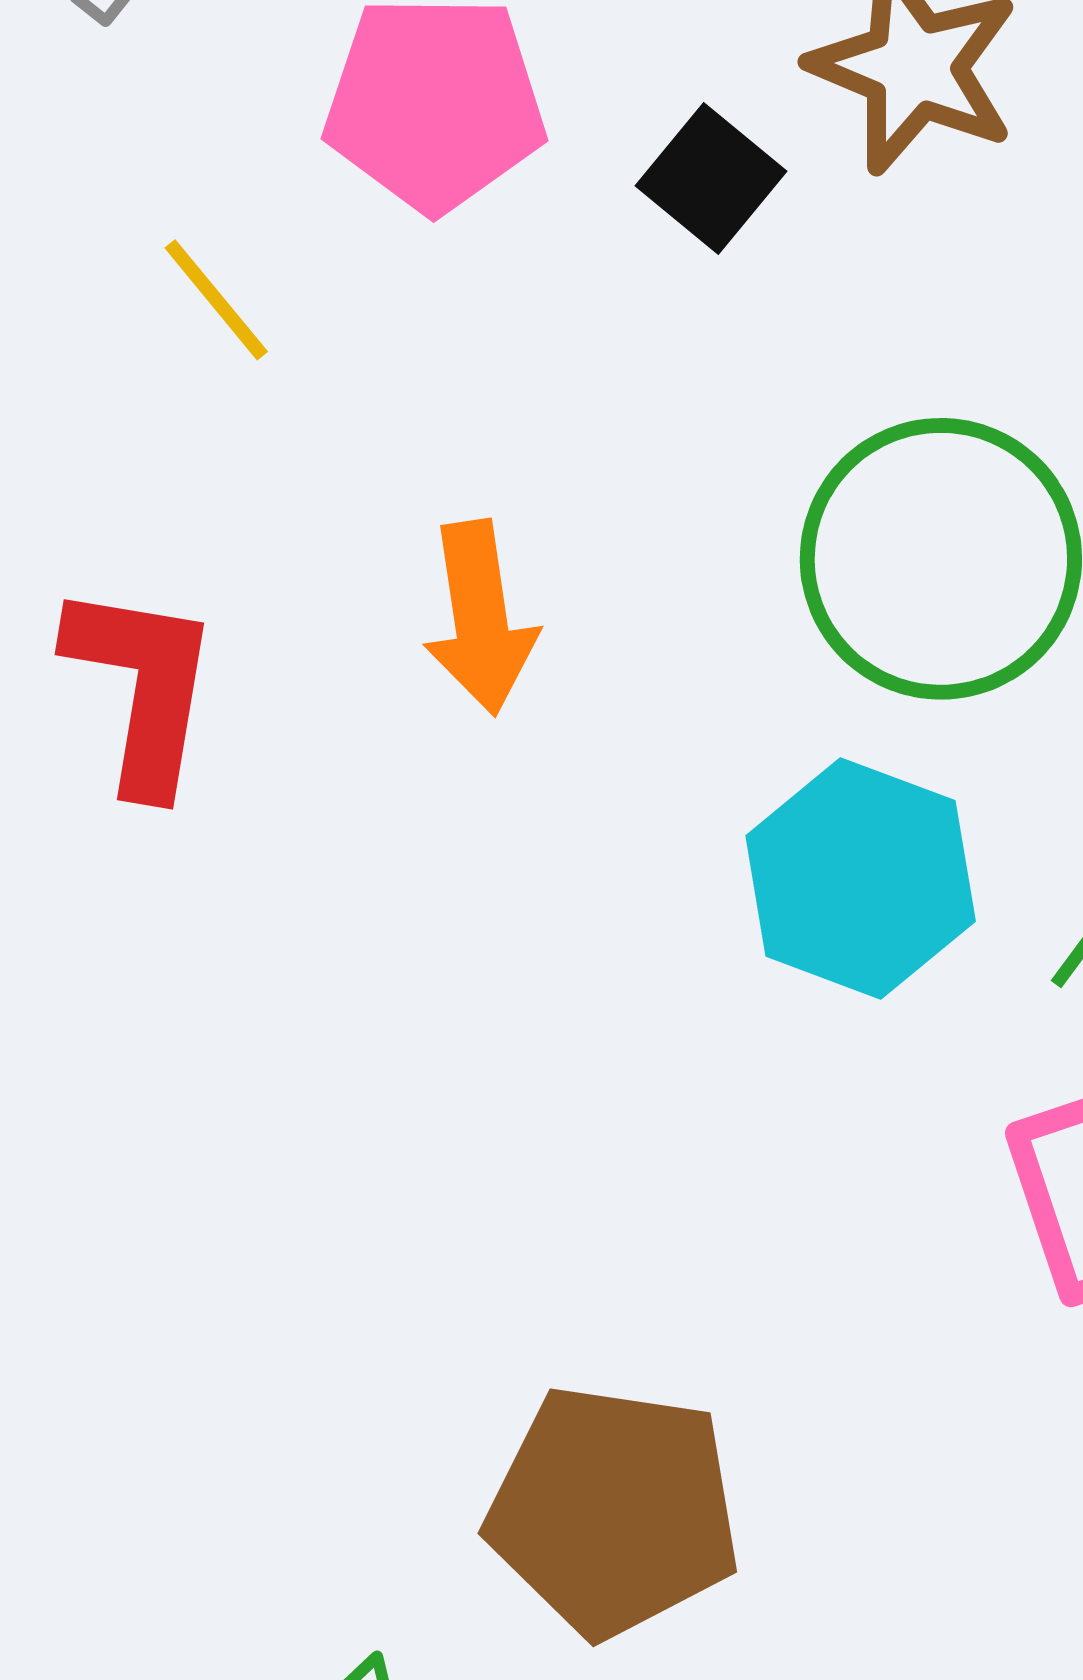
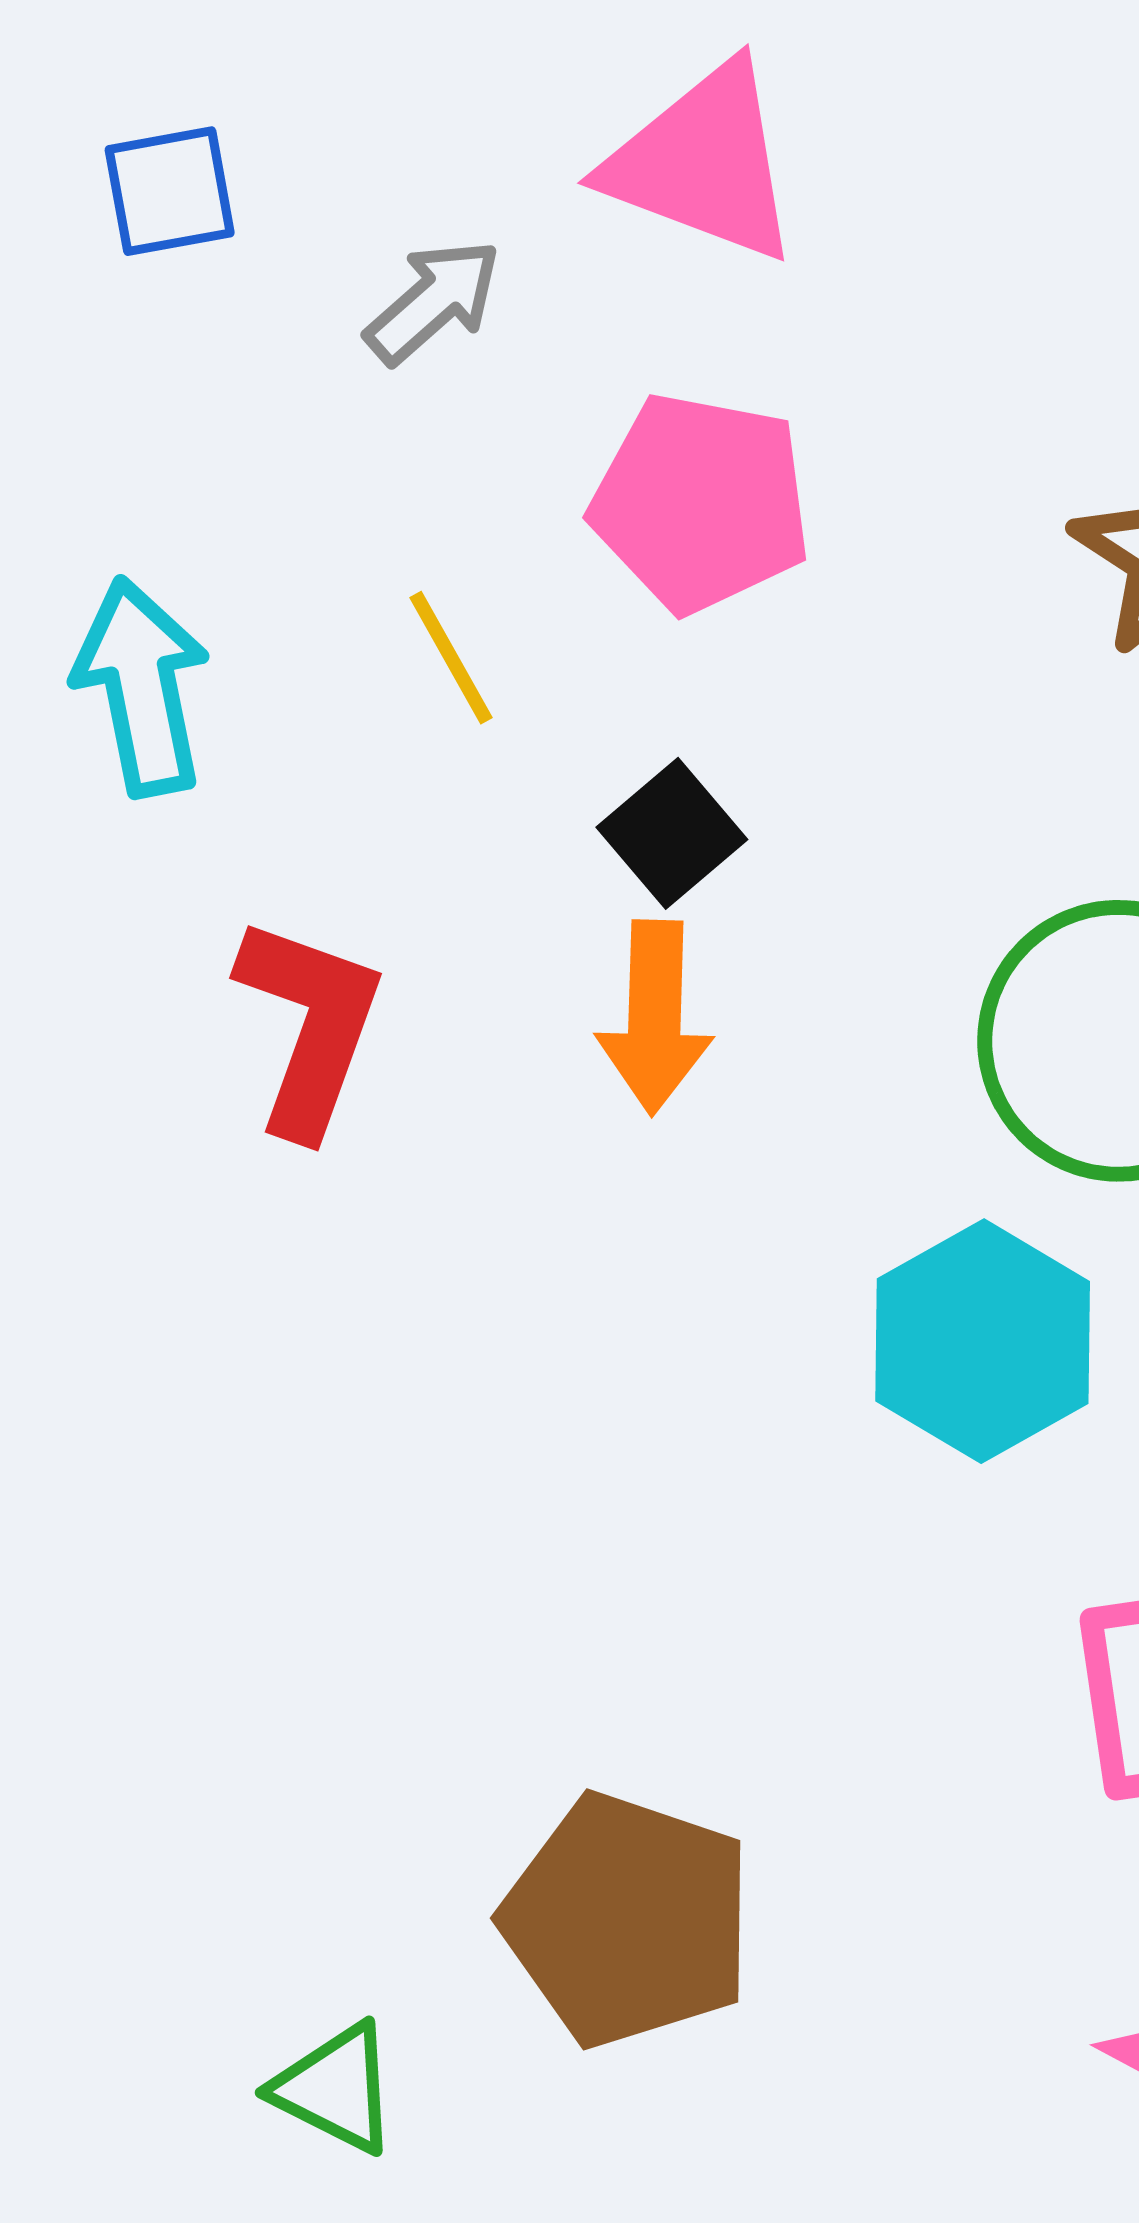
black square: (711, 179) -> (672, 833), moved

